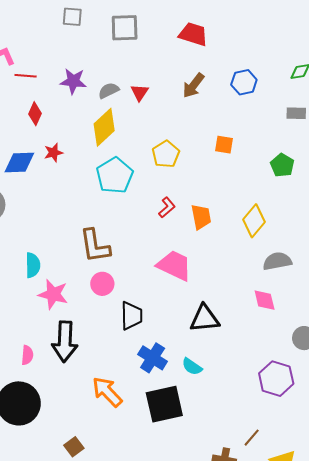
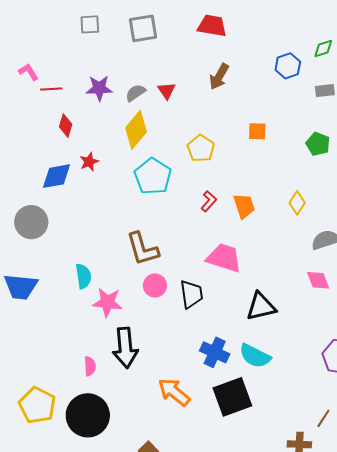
blue hexagon: (244, 82) -> (288, 66), moved
yellow diamond: (254, 221) -> (297, 203), size x0.7
black trapezoid: (131, 316) -> (191, 294), moved
cyan semicircle: (192, 367) -> (255, 356), size x1.5

